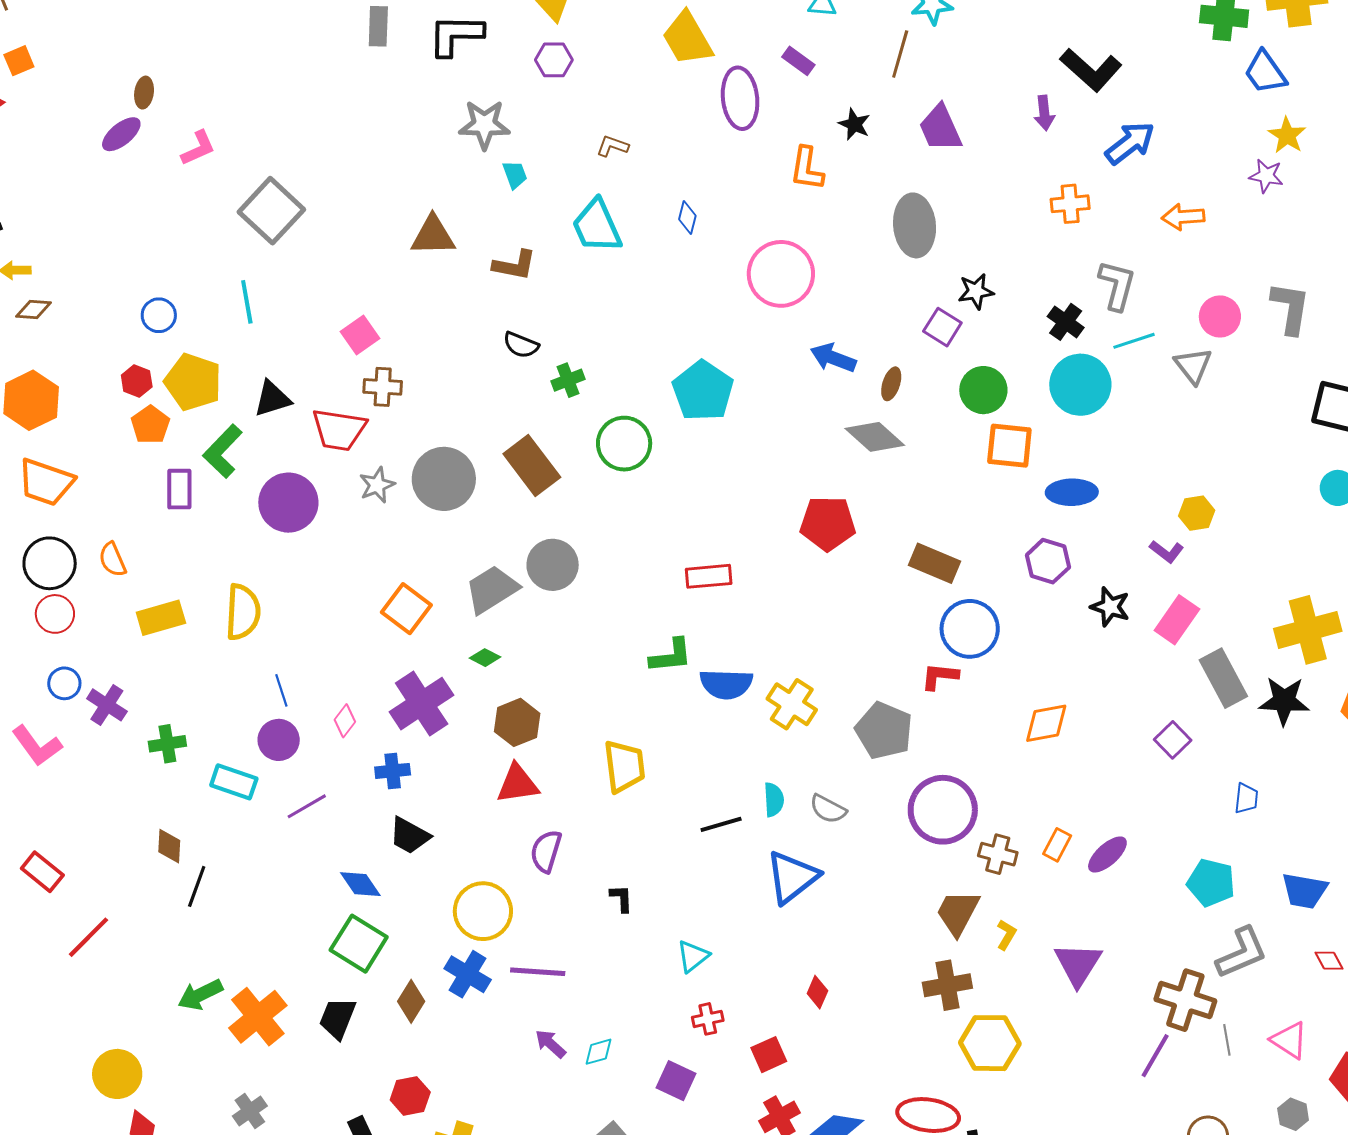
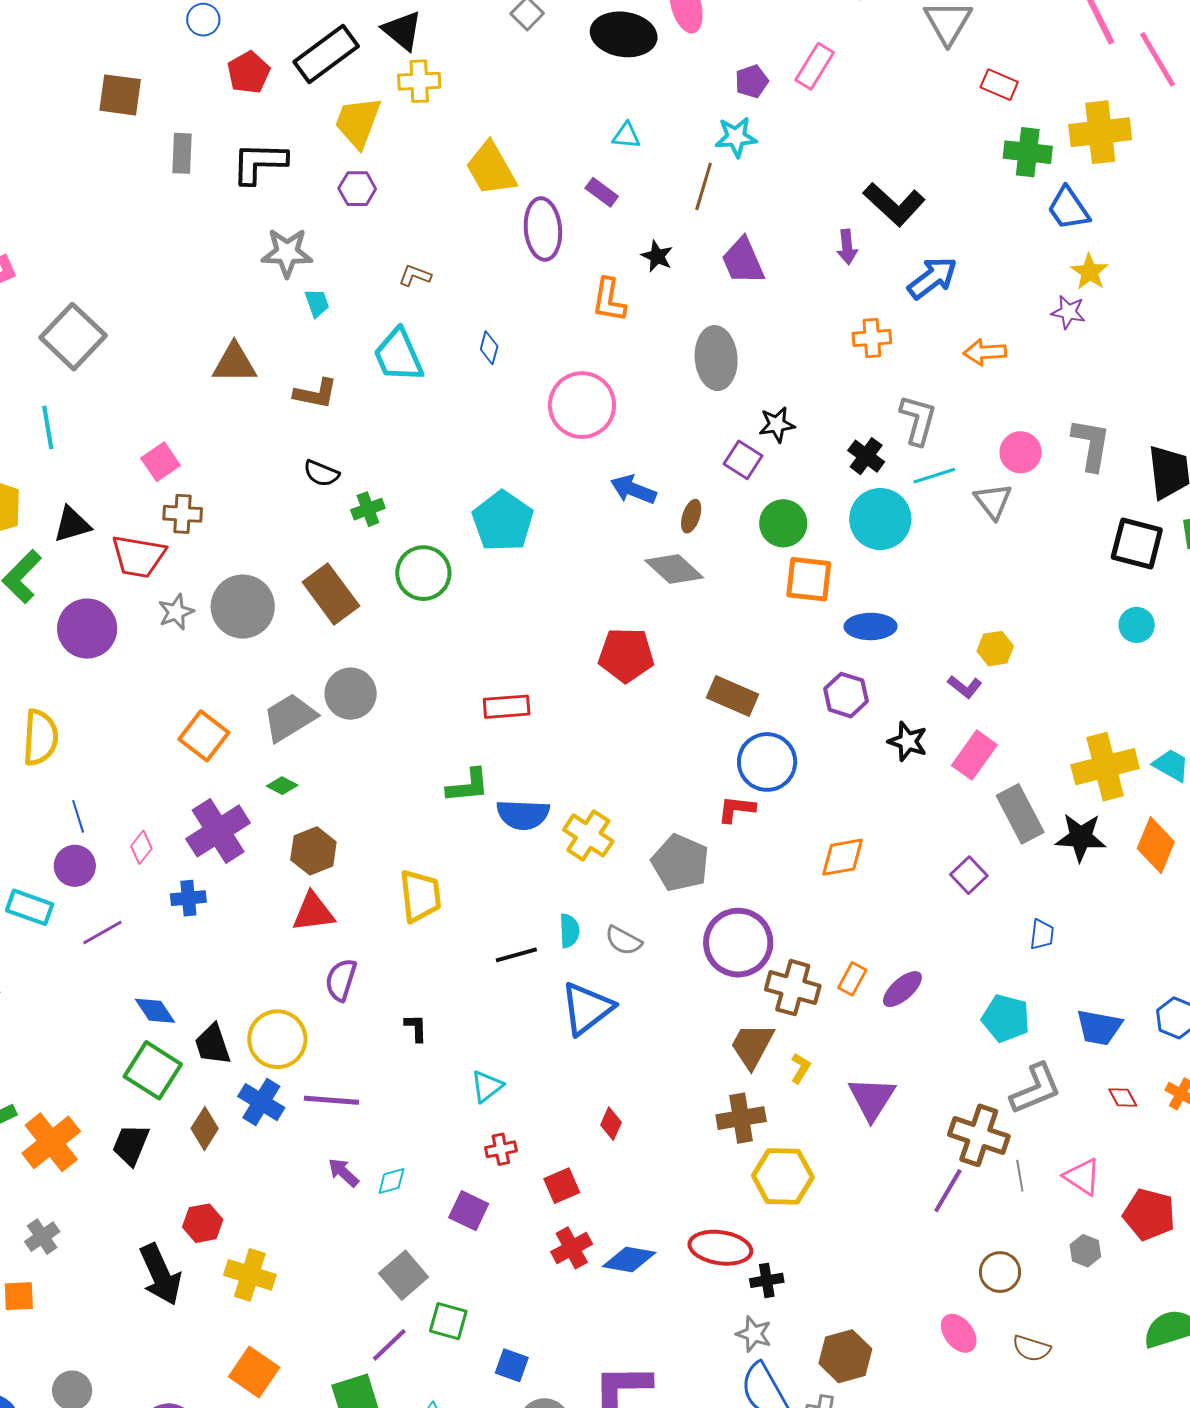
black trapezoid: (409, 836) -> (213, 1044), moved, turned 42
brown cross: (998, 854) -> (793, 988), size x1.4

